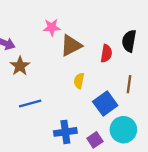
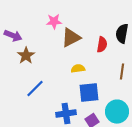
yellow semicircle: (79, 81) -> (78, 69), turned 72
blue line: (30, 103) -> (35, 89), turned -30
blue square: (105, 103) -> (89, 93), moved, turned 30

